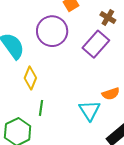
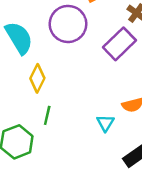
cyan triangle: (90, 110) -> (105, 123), size x0.7

